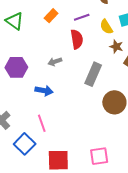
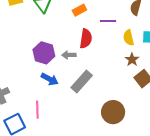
red semicircle: (77, 39) -> (86, 39), moved
purple hexagon: (16, 67) -> (44, 53), moved
gray rectangle: (93, 74) -> (82, 81), moved

